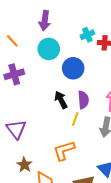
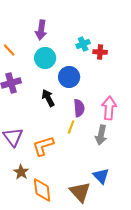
black arrow: (61, 100) -> (48, 98), moved
orange L-shape: (64, 151) -> (43, 146), moved

